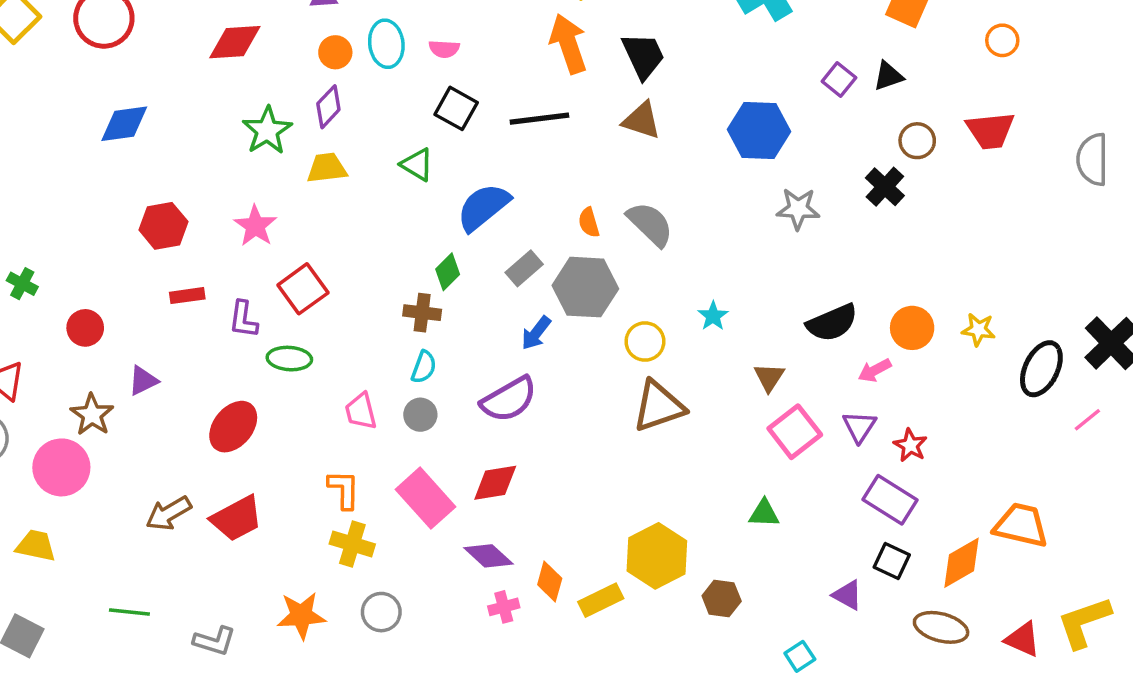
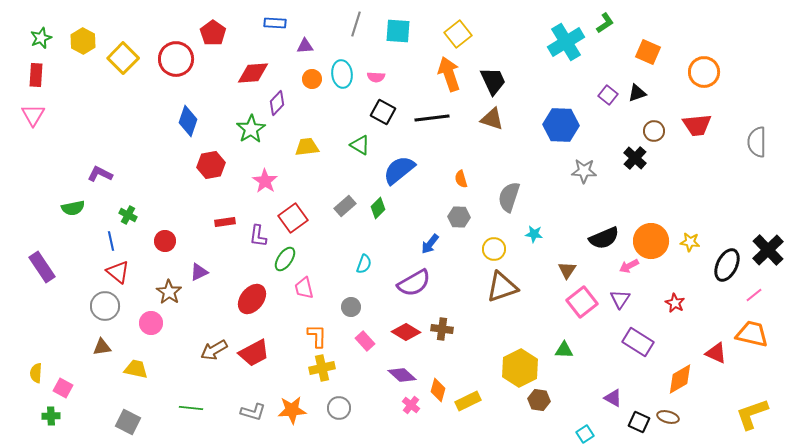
orange circle: (1002, 40) -> (704, 72), size x1.6
purple diamond: (328, 107) -> (277, 103), moved
blue diamond: (124, 124) -> (188, 121), turned -64
green star: (267, 131) -> (251, 129), moved
gray semicircle: (650, 224) -> (509, 197), moved, turned -116
red hexagon: (163, 226) -> (211, 165), moved
gray rectangle: (524, 268) -> (345, 206), moved
gray hexagon: (585, 287) -> (459, 217), size x0.6
brown cross: (422, 313) -> (442, 329), moved
cyan star: (713, 316) -> (534, 234), turned -30
orange circle: (912, 328) -> (651, 241), size x1.4
green ellipse: (289, 359) -> (285, 259), turned -60
pink trapezoid: (361, 411) -> (304, 288), moved
gray circle: (420, 415) -> (351, 307), moved
red star: (910, 445) -> (675, 303), moved
pink circle: (61, 467) -> (151, 323), size x0.7
red diamond: (495, 483) -> (406, 332), turned 40
pink rectangle: (425, 498) -> (365, 341), size x0.6
orange trapezoid: (1021, 525) -> (752, 334), moved
yellow cross: (352, 544) -> (322, 368), turned -30
yellow hexagon: (657, 556) -> (520, 368), moved
black square: (892, 561) -> (639, 422), moved
pink cross: (504, 607) -> (411, 405), turned -36
brown ellipse: (941, 627) -> (668, 417), size x0.7
red triangle: (1023, 639) -> (716, 353), moved
gray L-shape: (214, 641) -> (253, 412), moved

